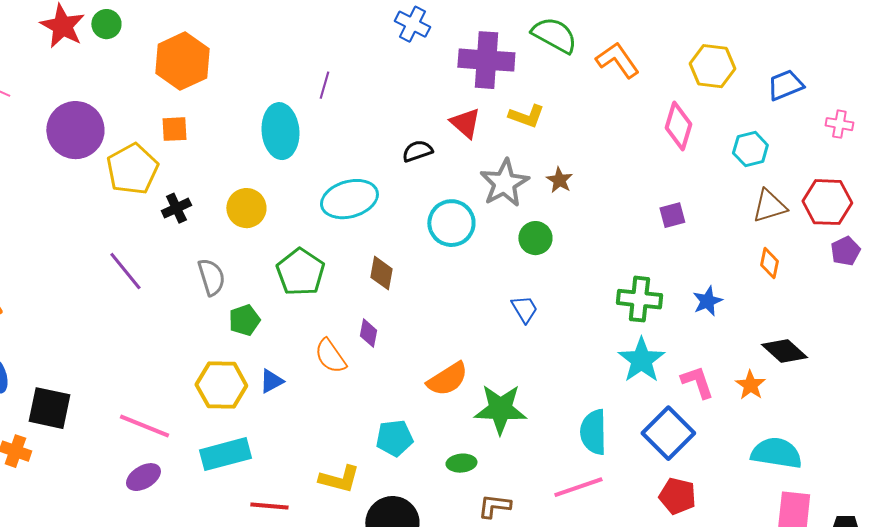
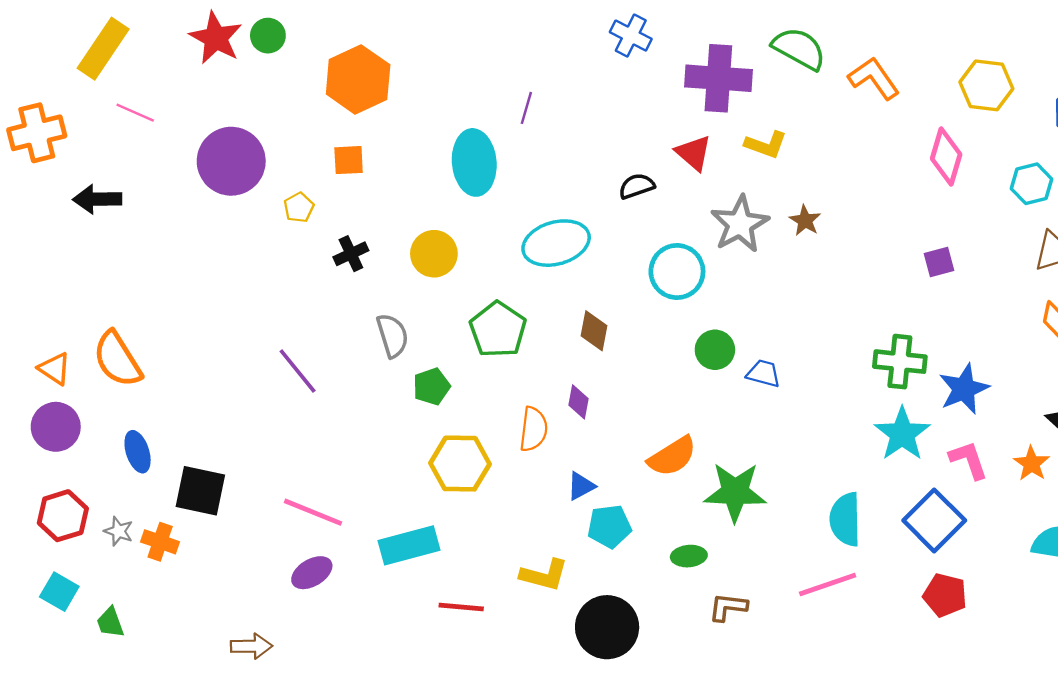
yellow pentagon: (132, 169) -> (299, 207), size x0.5
green circle: (535, 238) -> (715, 350), moved
purple line: (125, 271) -> (298, 371), moved
blue star: (707, 301) -> (964, 389), moved, size x1.4
blue trapezoid: (524, 309) -> (764, 373), turned -44
orange semicircle: (330, 356) -> (534, 429), turned -138
blue triangle: (271, 381) -> (581, 486), moved
yellow hexagon: (221, 385) -> (460, 464), moved

